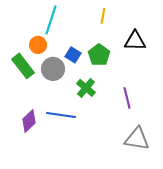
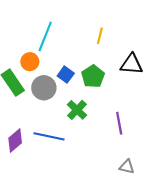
gray triangle: (137, 139) -> (127, 167), size x0.6

